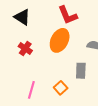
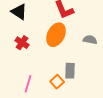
gray rectangle: (81, 71) -> (70, 71), moved

